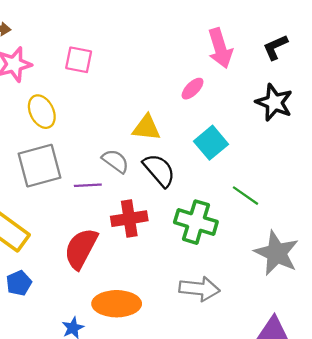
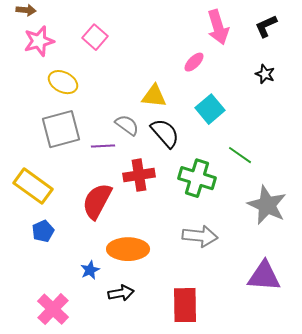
pink square: (79, 60) -> (95, 37), turned 30
black star: (274, 102) -> (265, 74), size x0.6
yellow ellipse: (42, 112) -> (63, 82), turned -36

